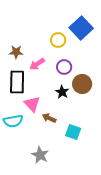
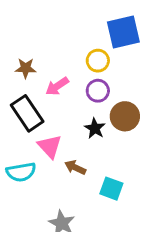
blue square: (81, 28) -> (123, 32), turned 30
yellow circle: (58, 40) -> (98, 61), moved
black rectangle: (17, 82) -> (27, 113), turned -35

